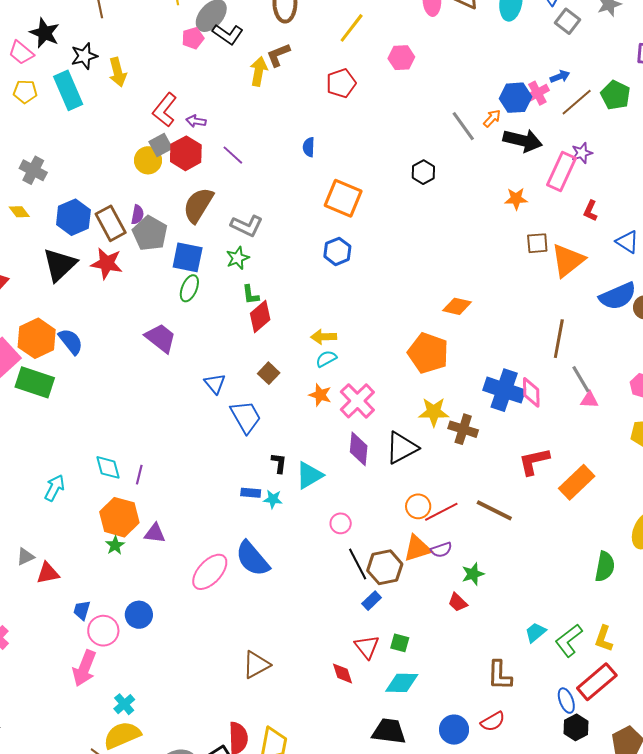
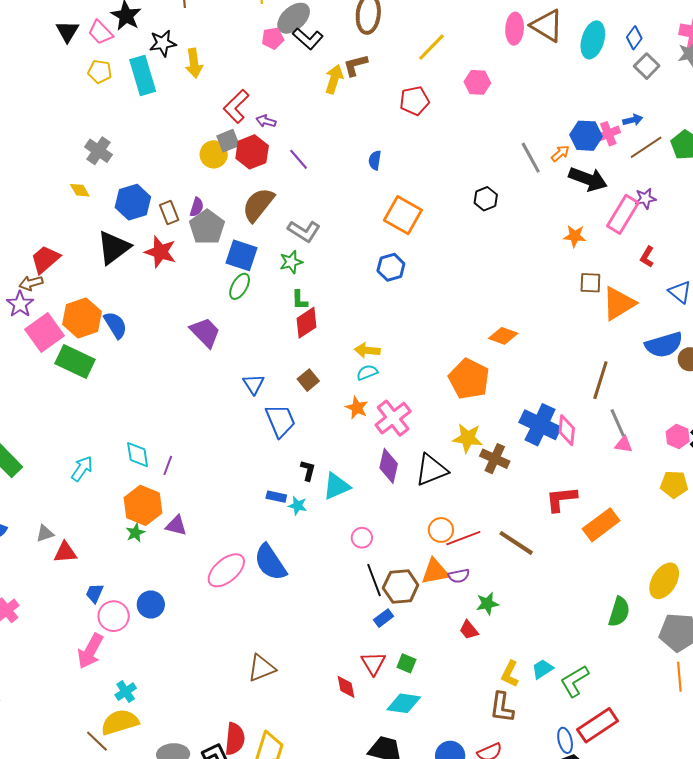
brown rectangle: (111, 223) -> (169, 213), size x0.7
yellow L-shape: (604, 639) -> (510, 674), moved

